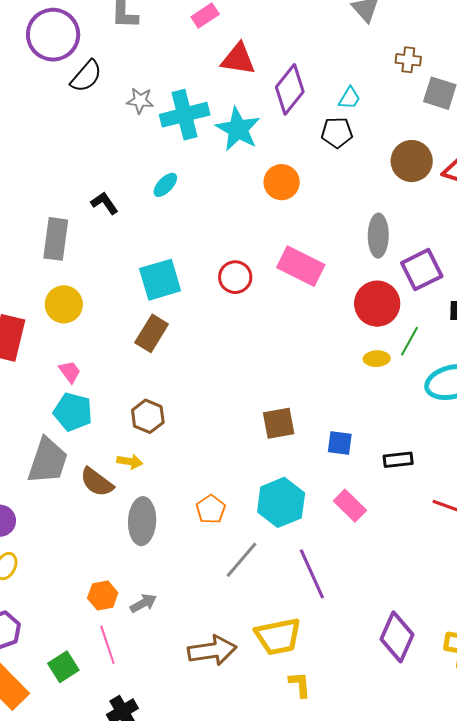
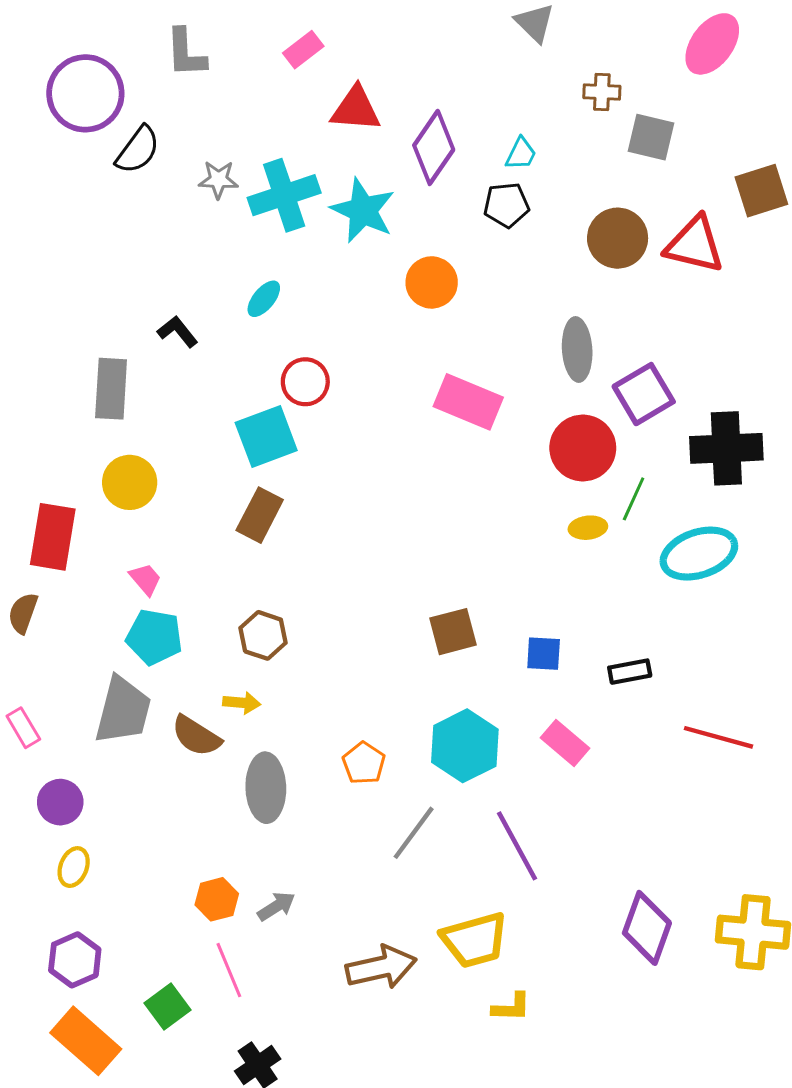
red circle: (235, 277) -> (305, 382), moved
yellow L-shape: (300, 684) -> (511, 1007), turned 100

